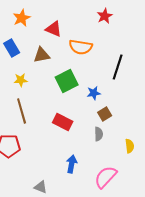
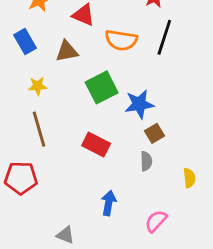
black line: (118, 67) -> (164, 37), moved
blue star: (94, 93) -> (139, 104), size x1.5
pink semicircle: (106, 177) -> (156, 221), size x0.7

